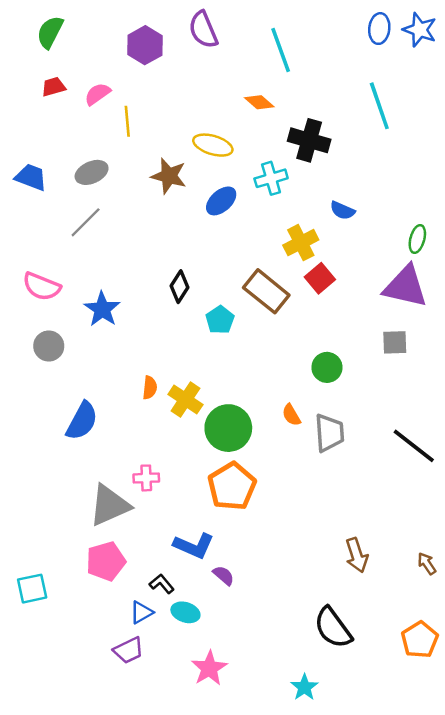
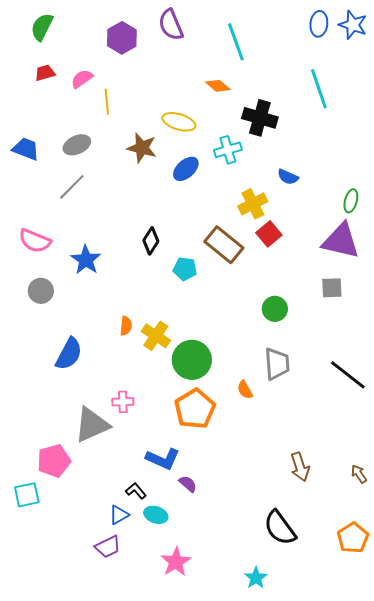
cyan pentagon: (220, 320) -> (185, 269), turned -30
orange semicircle: (291, 415) -> (245, 390), moved
pink pentagon: (106, 561) -> (54, 461), moved

